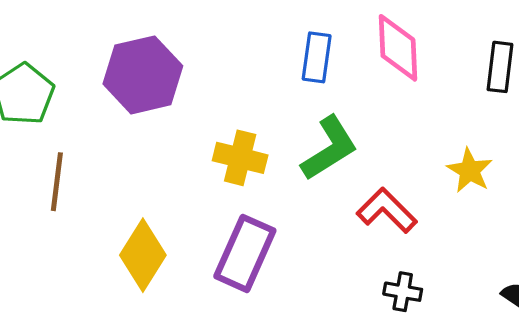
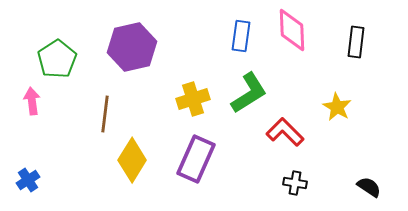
yellow cross: (240, 158) -> (193, 99), turned -32
brown line: (57, 182) -> (105, 114), moved

